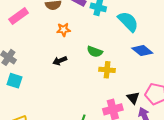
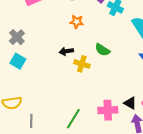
yellow cross: (107, 70) -> (82, 64), moved
black triangle: (133, 98) -> (130, 103), turned -32

